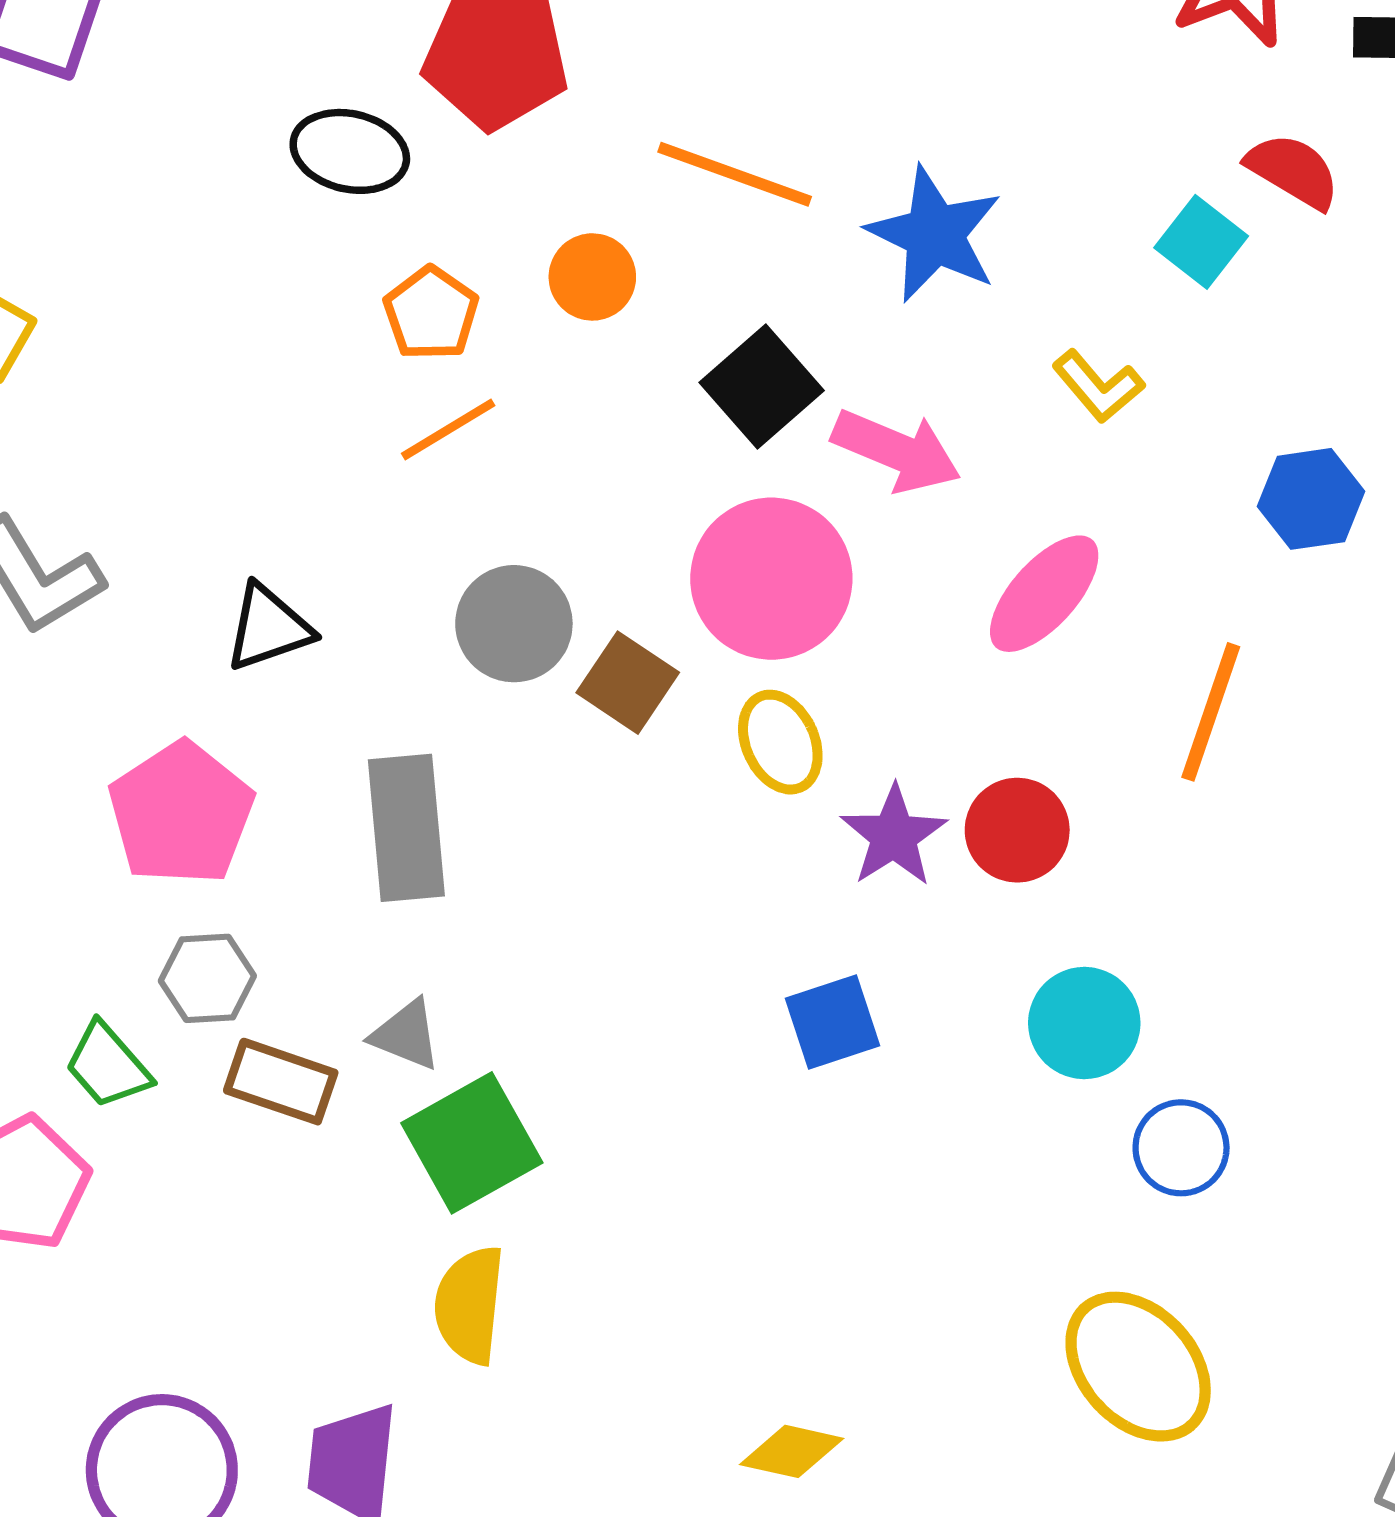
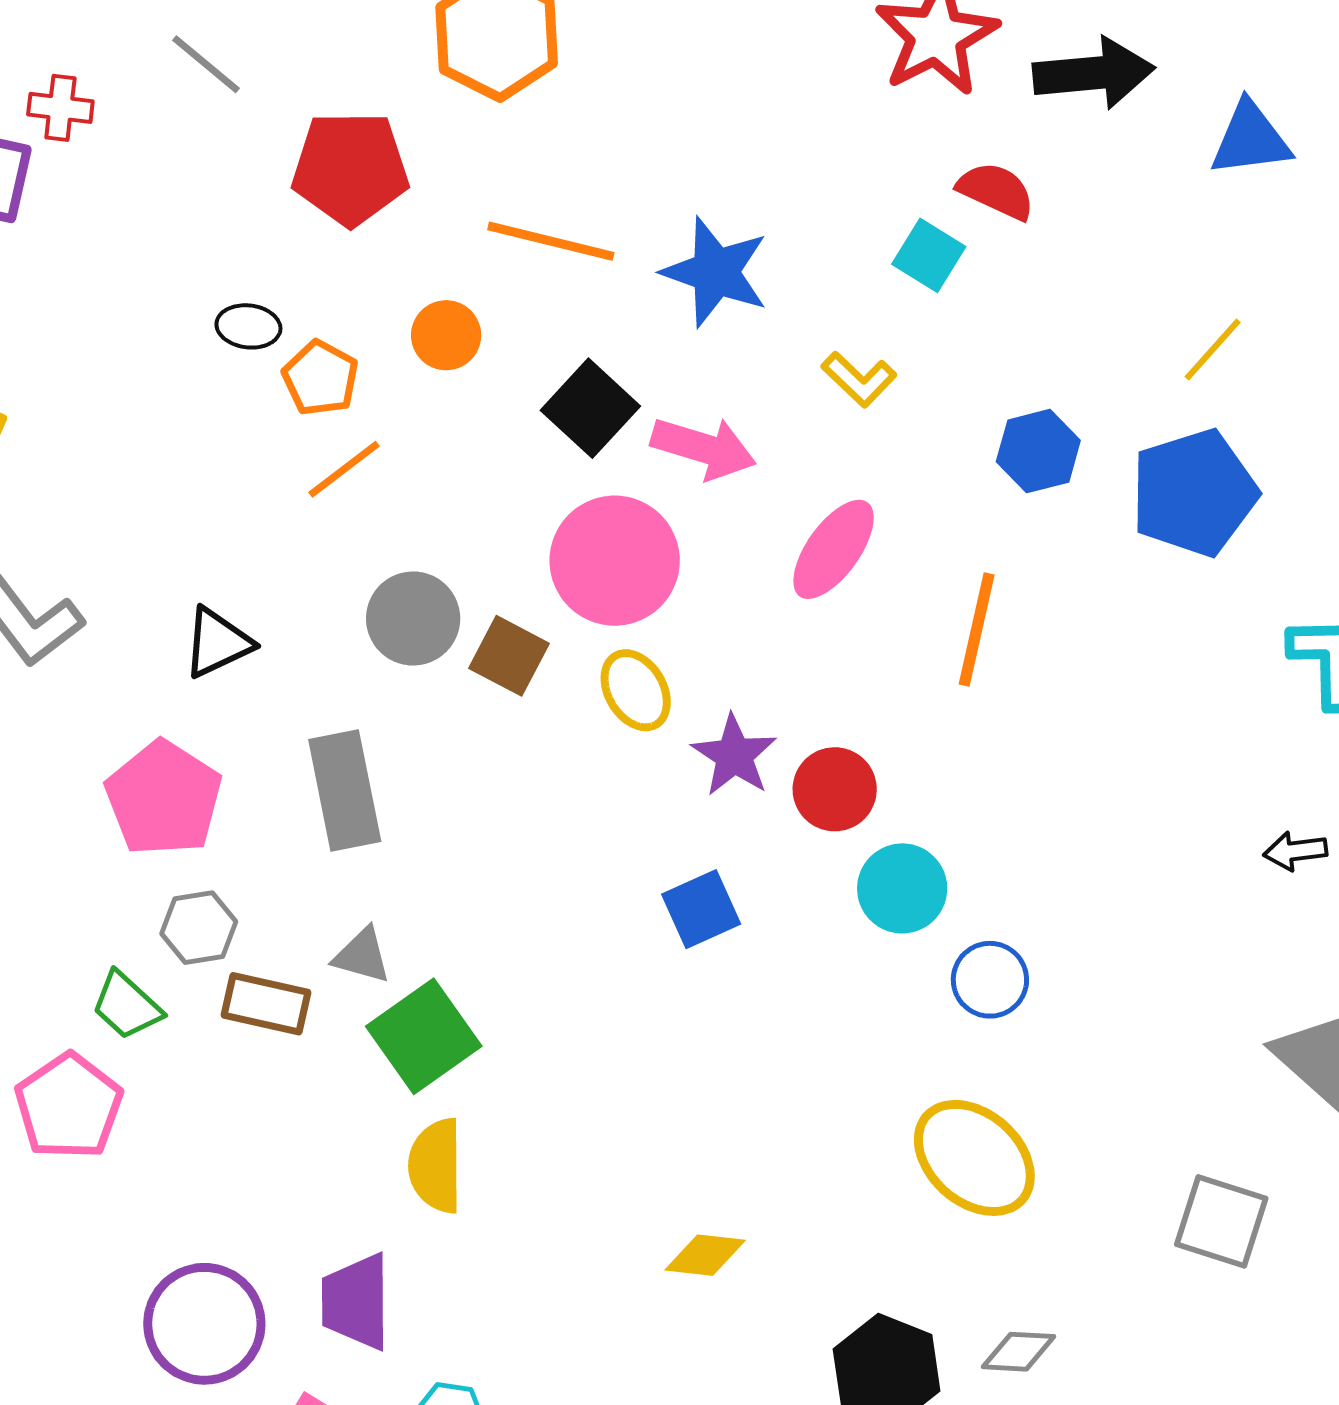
black ellipse: (350, 151) -> (248, 326), moved, size x0.7
red circle: (1017, 830) -> (835, 789), moved

